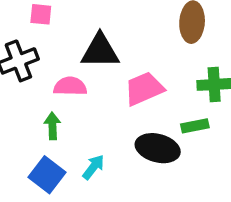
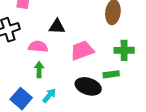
black triangle: (100, 51) -> (57, 26), size x0.7
green arrow: (52, 126) -> (39, 70), moved

